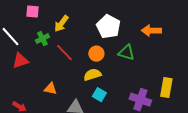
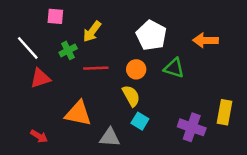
red line: (64, 53) -> (96, 68), turned -48
yellow semicircle: (92, 75) -> (131, 96), turned 78
orange triangle: (50, 89) -> (78, 113), size x1.6

